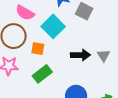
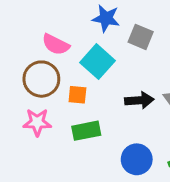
green rectangle: (42, 74) -> (86, 131), turned 30

